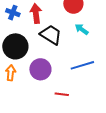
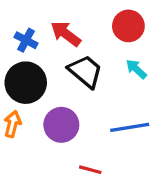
blue cross: (13, 13) -> (26, 40), moved
red arrow: (36, 13) -> (66, 34), turned -54

